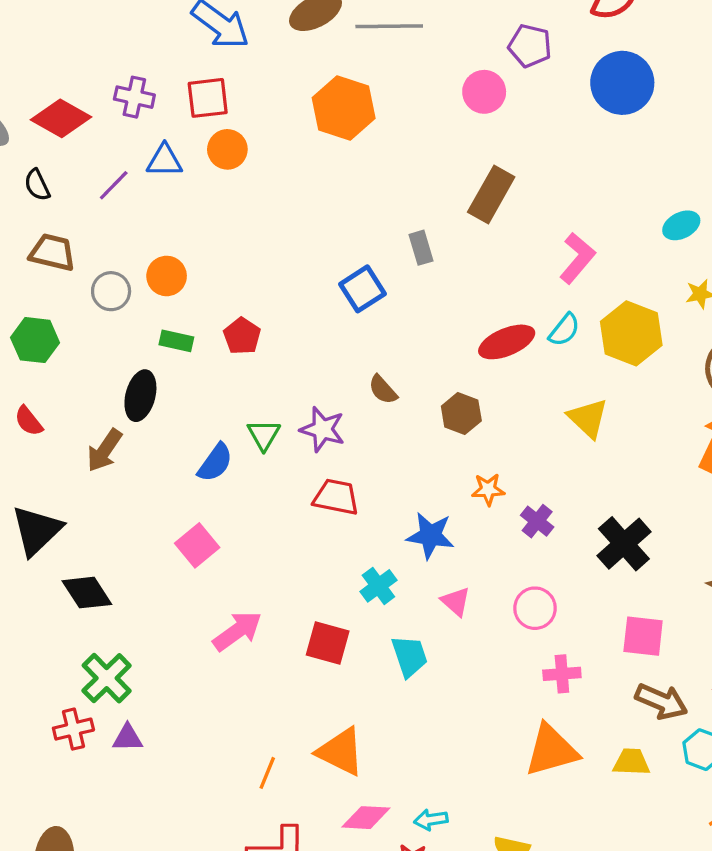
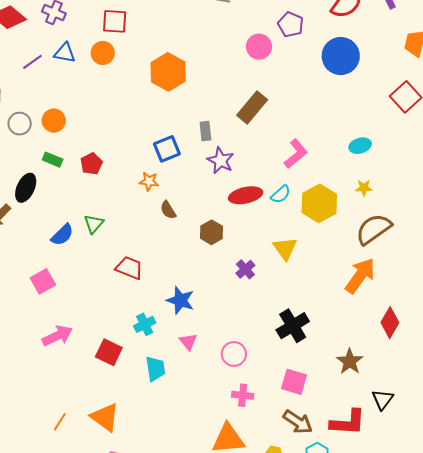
red square: (208, 98) -> (115, 21), moved
orange hexagon: (344, 108) -> (168, 72), moved
purple star: (322, 429) -> (221, 161), moved
orange star: (488, 489) -> (149, 181), moved
purple cross: (537, 521) -> (245, 269), moved

